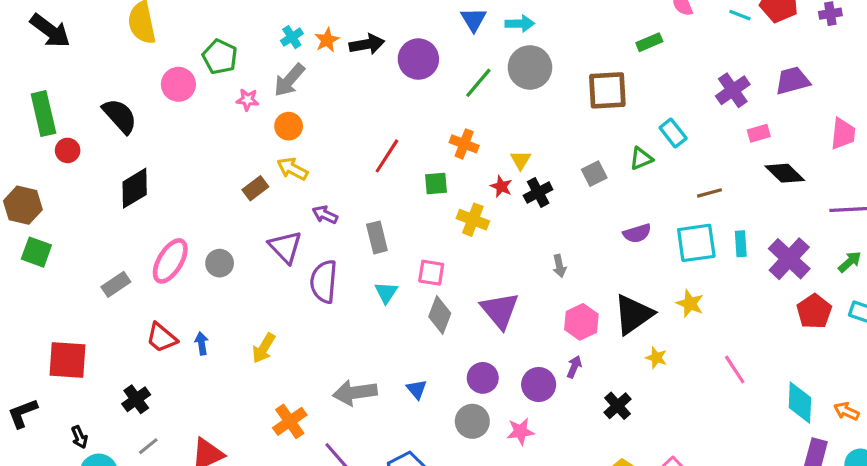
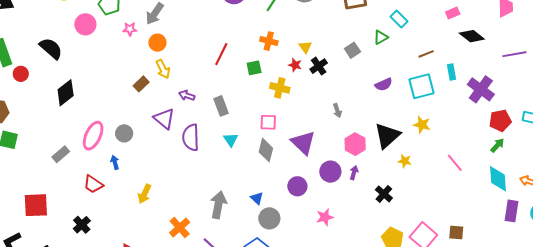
yellow arrow: (292, 169) -> (163, 69), turned -138
cyan rectangle: (741, 244) -> (451, 72), moved
green arrow: (850, 262) -> (497, 145), moved
pink square: (431, 273) -> (268, 122), moved
red pentagon: (814, 311) -> (500, 121), turned 30
blue arrow: (202, 343) -> (115, 162), moved
yellow arrow: (264, 348) -> (145, 194), moved
purple circle: (539, 385) -> (330, 172), moved
gray arrow: (355, 393) -> (218, 205), turned 116
gray circle: (472, 421) -> (269, 218), moved

